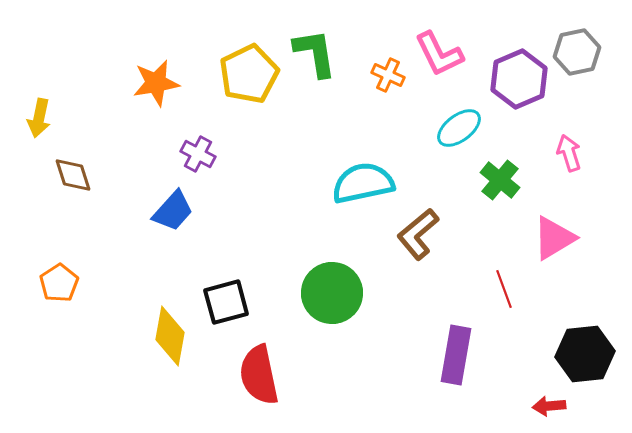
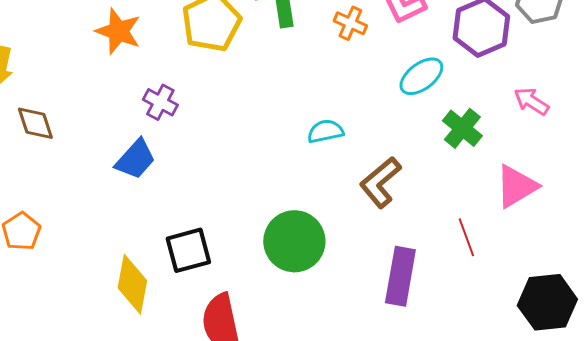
orange star: (156, 83) -> (118, 31), turned 30
pink arrow: (569, 153) -> (531, 101), turned -39
cyan semicircle: (363, 183) -> (325, 131), size x0.6
purple rectangle: (456, 355) -> (400, 276), moved

